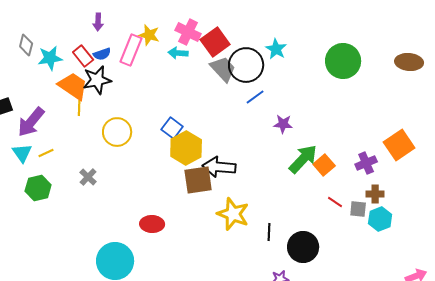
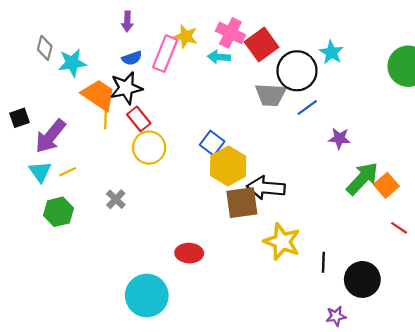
red rectangle: (83, 56) -> (139, 119), moved
gray trapezoid: (223, 69) -> (271, 95), moved, turned 136

